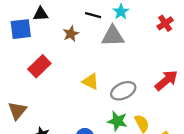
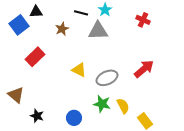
red cross: (165, 23) -> (143, 20), turned -32
blue square: (21, 29) -> (19, 25), turned -30
brown triangle: (17, 111) -> (16, 95), turned -30

